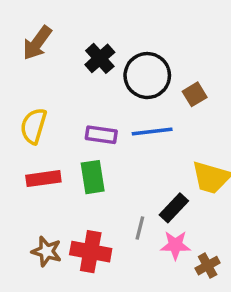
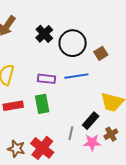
red cross: (91, 252) -> (42, 148), turned 30
brown cross: (208, 266) -> (111, 134), moved

